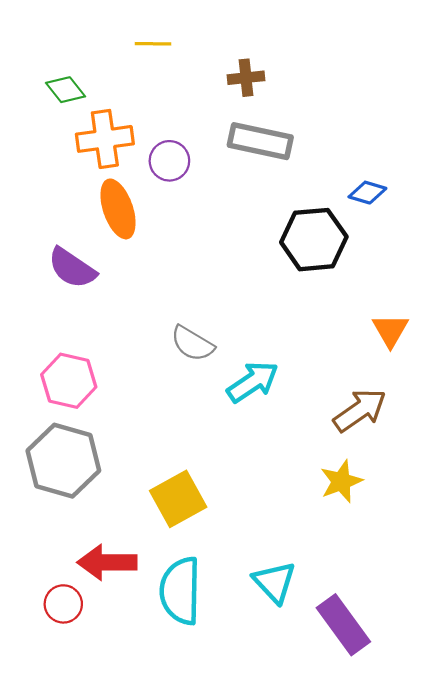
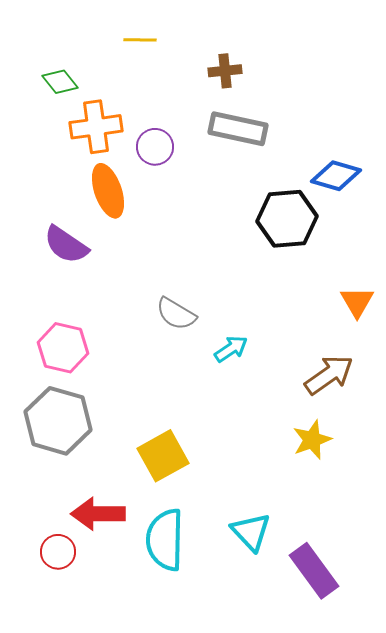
blue diamond: (367, 193) -> (336, 176), size x1.4
cyan arrow: (253, 382) -> (231, 349), size x0.7

